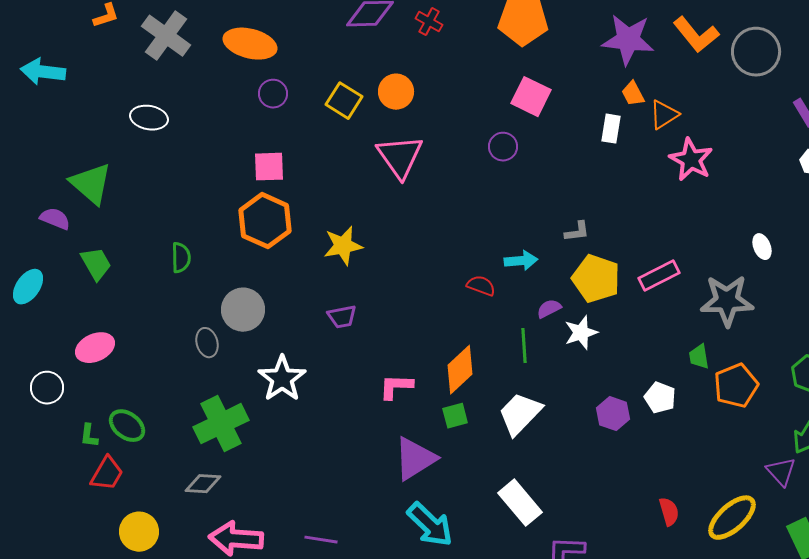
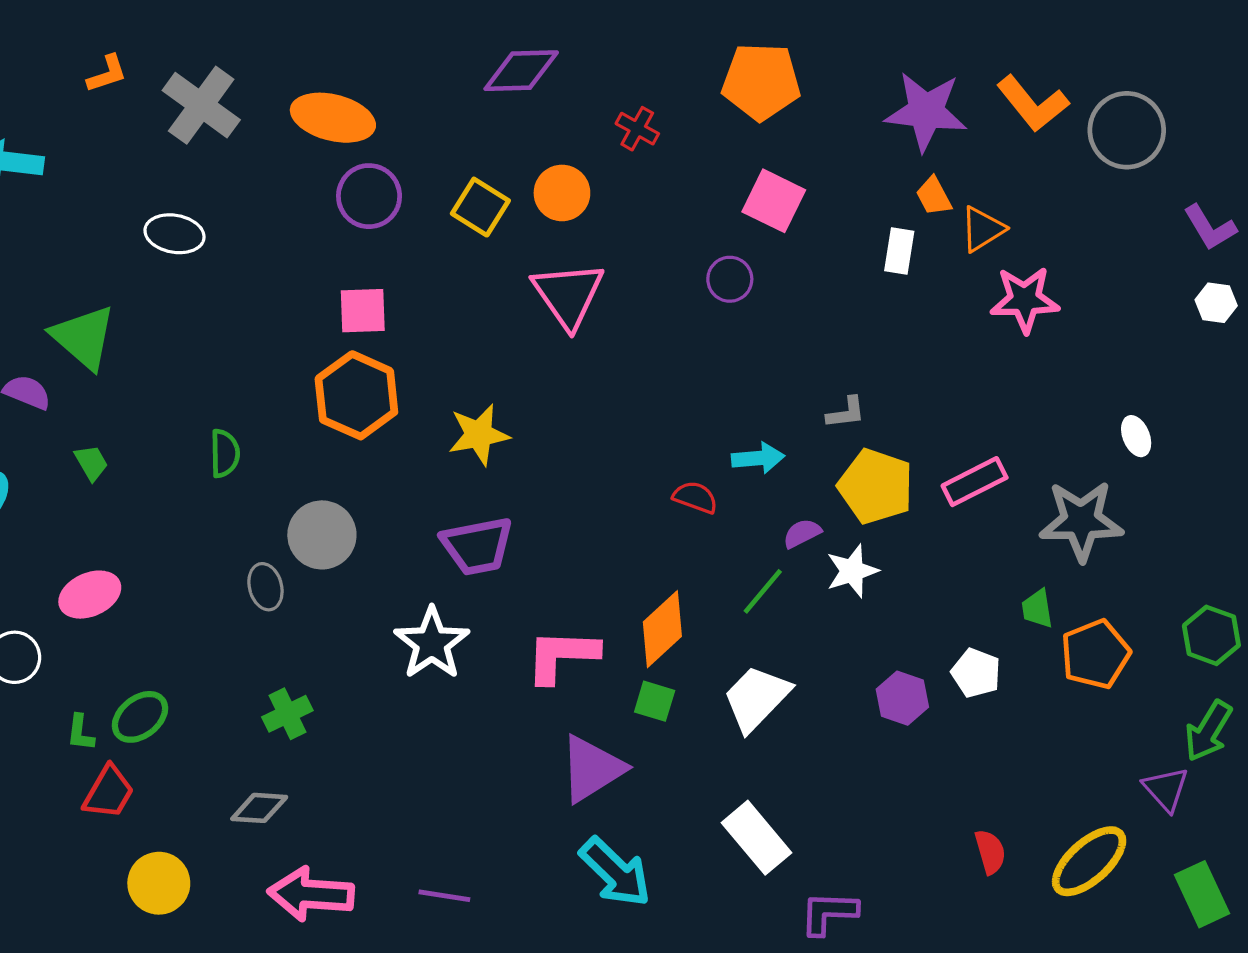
red cross: (429, 22) -> (637, 129), moved
purple circle: (273, 94) -> (369, 196), size x1.4
pink star: (691, 160) -> (1025, 300), turned -30
green trapezoid: (96, 264) -> (91, 463), size x0.7
purple trapezoid: (342, 317) -> (477, 546), size x1.6
green line: (524, 346) -> (763, 591), turned 44
white star: (282, 379) -> (432, 643), moved
pink L-shape: (396, 387) -> (562, 656), size x1.4
green square: (455, 416) -> (655, 701), turned 32
green cross: (221, 424) -> (287, 714), size x0.6
green ellipse: (127, 426) -> (140, 717), turned -75

